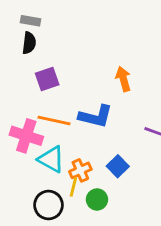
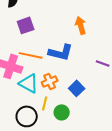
orange cross: (80, 170) -> (50, 81), moved

